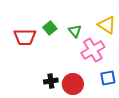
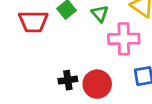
pink cross: (93, 50) -> (124, 39), turned 30

